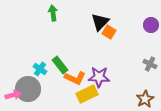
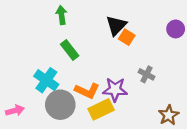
gray cross: (150, 64) -> (146, 74), moved
green rectangle: (60, 65) -> (70, 50), moved
cyan cross: (40, 69) -> (46, 80), size x1.5
gray circle: (28, 89) -> (60, 105), moved

